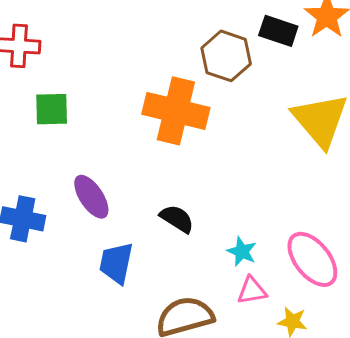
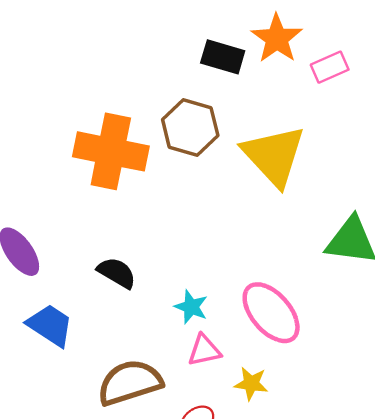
brown hexagon: (226, 56) -> (190, 128), moved
blue trapezoid: (116, 263) -> (50, 325), turned 114

